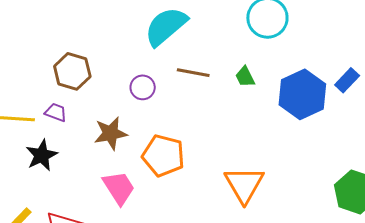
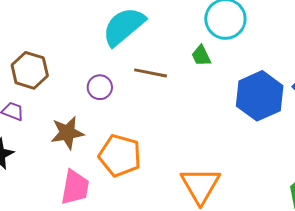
green trapezoid: (245, 77) -> (201, 56), moved
pink trapezoid: (119, 188) -> (75, 187), turned 42

